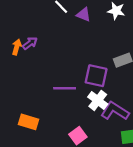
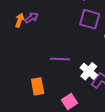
purple square: (96, 76) -> (90, 19), moved
orange rectangle: (29, 122) -> (38, 86), moved, turned 60

